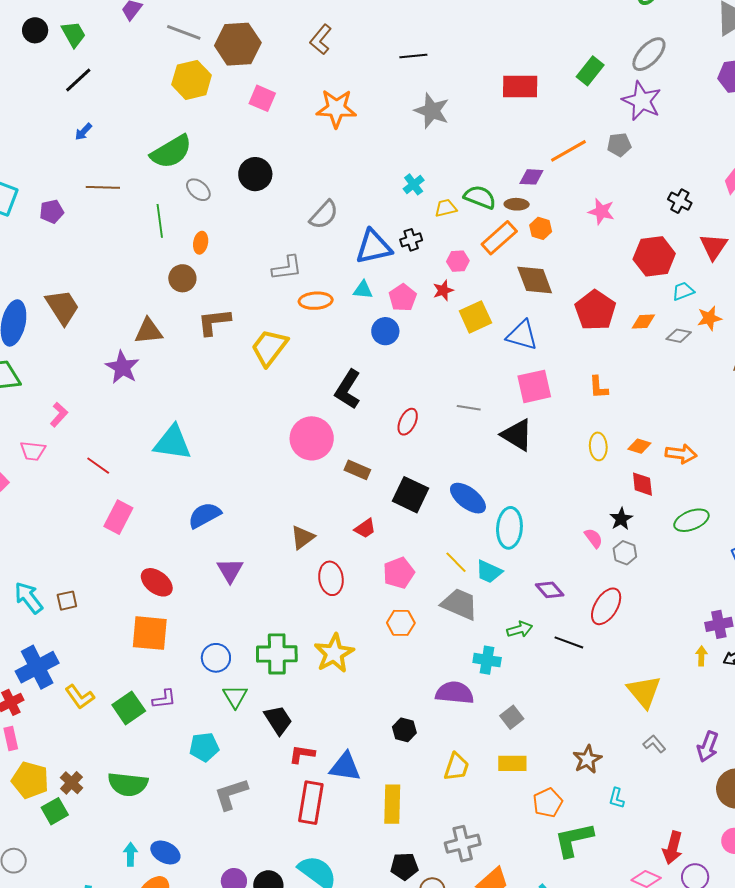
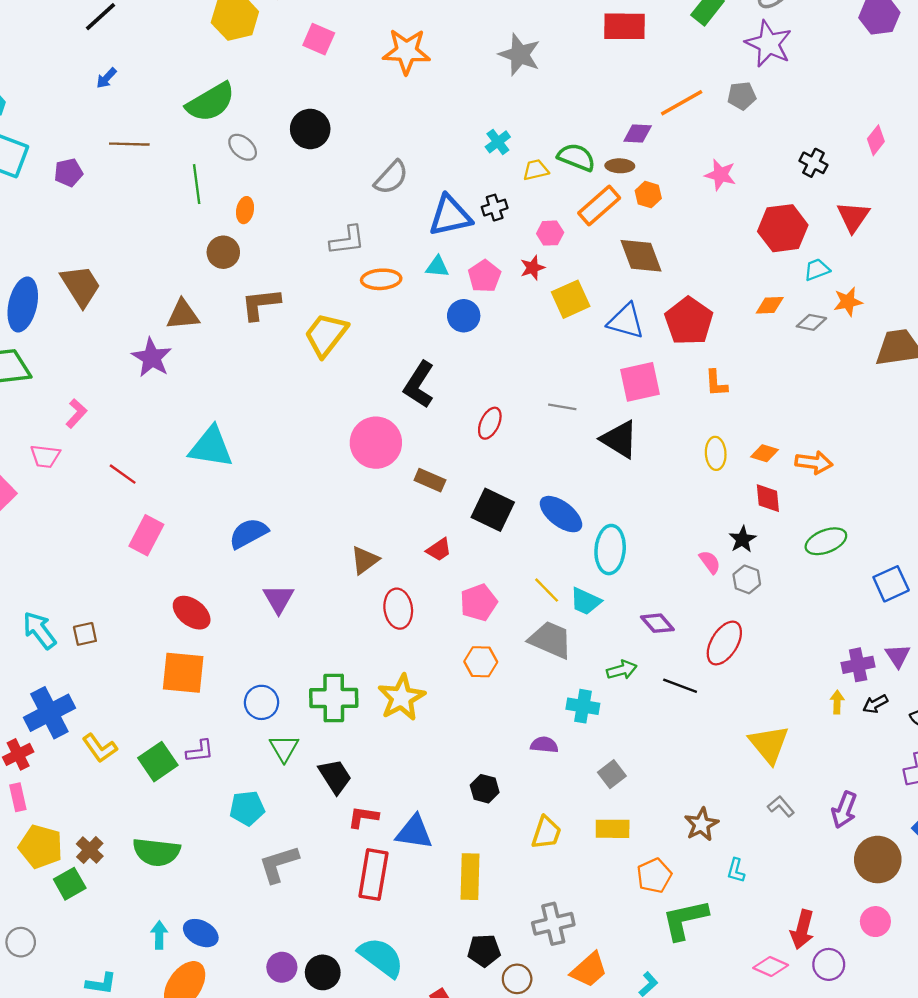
red pentagon: (595, 310) -> (689, 321), moved
purple semicircle: (455, 693) -> (544, 745), size x0.6

